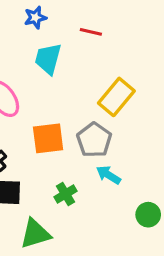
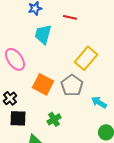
orange square: (48, 138) -> (43, 84), turned 35
cyan arrow: (108, 175) -> (99, 102), moved

